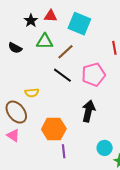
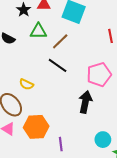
pink pentagon: (93, 75) -> (99, 75), moved
yellow semicircle: (32, 93) -> (26, 84), turned 32
orange hexagon: (54, 129) -> (36, 127), moved

